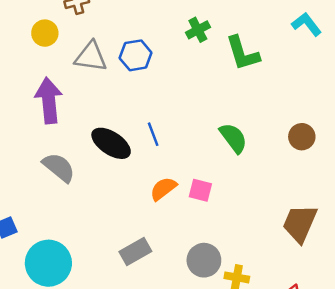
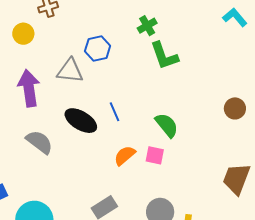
green L-shape: (243, 53) -> (164, 56), moved
gray triangle: (91, 57) -> (70, 71), moved
green semicircle: (233, 138) -> (167, 125), moved

